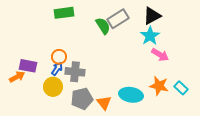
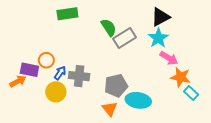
gray rectangle: (118, 19) -> (125, 38), moved
orange circle: (59, 57) -> (46, 60), moved
orange star: (159, 86) -> (181, 77), moved
gray pentagon: (82, 99) -> (116, 86), moved

